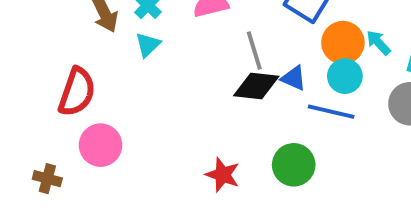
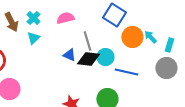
cyan circle: (345, 76) -> (105, 57), moved
blue triangle: (294, 78) -> (69, 55), moved

